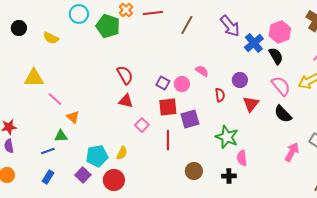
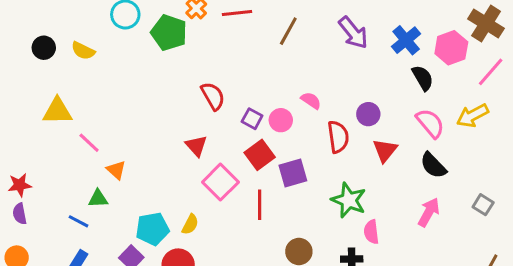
black circle: (19, 28) -> (44, 48), moved
pink hexagon: (280, 32) -> (451, 48), moved
blue cross: (254, 43) -> (406, 40), moved
red semicircle: (125, 75) -> (213, 96), moved
red semicircle: (220, 95) -> (338, 137), size x1.5
red triangle: (126, 101) -> (196, 146), turned 35
red square: (168, 107) -> (260, 155), turned -30
pink square: (142, 125) -> (220, 182), size x1.6
blue line: (48, 151) -> (78, 221), turned 48
pink arrow: (292, 152) -> (429, 212), moved

